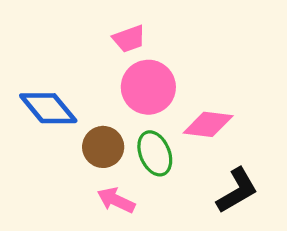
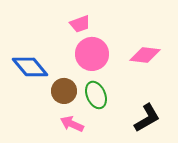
pink diamond: (208, 124) -> (145, 55), moved

